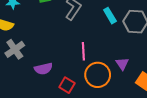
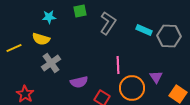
cyan rectangle: (110, 16) -> (144, 30), turned -35

